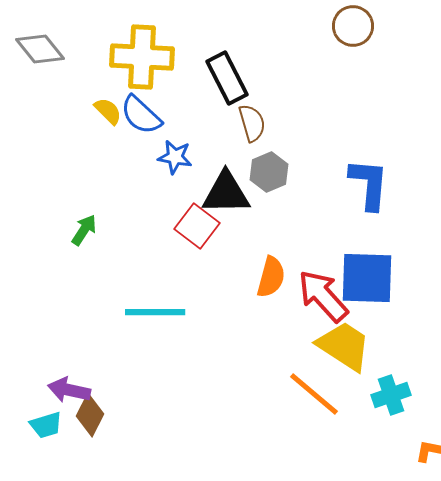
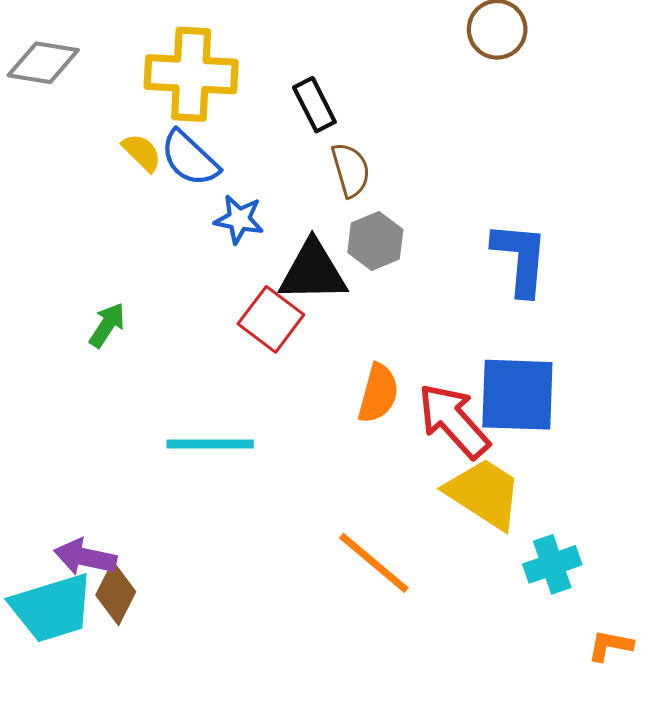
gray diamond: (40, 49) -> (43, 63), turned -42
black rectangle: (227, 78) -> (314, 105), size x0.7
orange line: (314, 394) -> (374, 563), moved
cyan trapezoid: (46, 425) -> (52, 608), size x1.8

